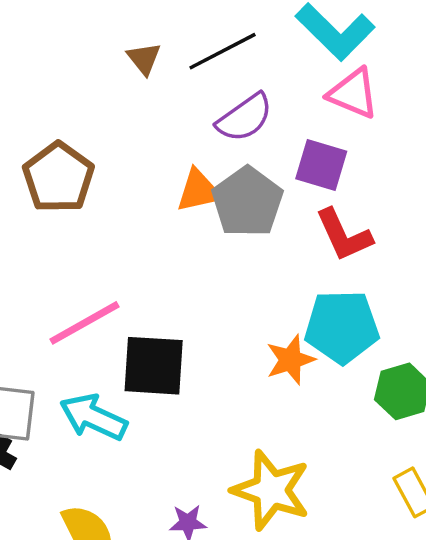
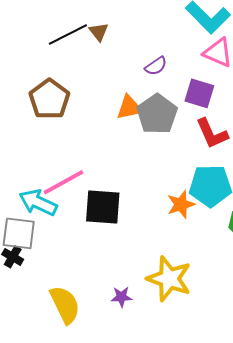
black line: (222, 51) -> (68, 34), moved
purple semicircle: (245, 118) -> (156, 66), size x0.7
cyan arrow: (93, 417) -> (38, 203), moved

